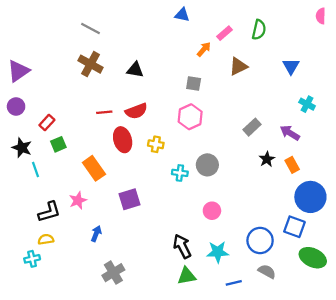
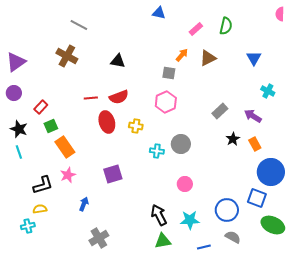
orange arrow: (204, 49) -> (182, 55), moved
brown cross: (91, 64) -> (67, 56), moved
orange rectangle: (94, 168) -> (65, 147), moved
cyan line: (36, 169) -> (19, 152), moved

